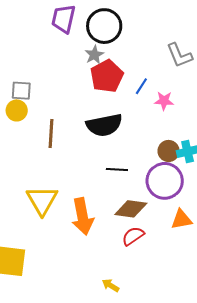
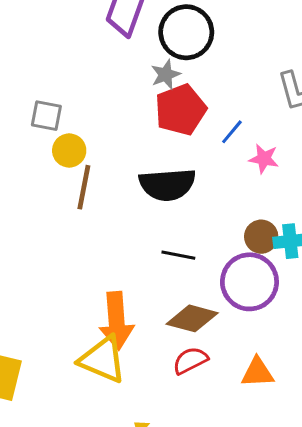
yellow circle: (17, 110) -> (69, 150), moved
yellow triangle: (42, 200) -> (103, 359), moved, turned -44
orange triangle: (182, 219) -> (257, 372), moved

